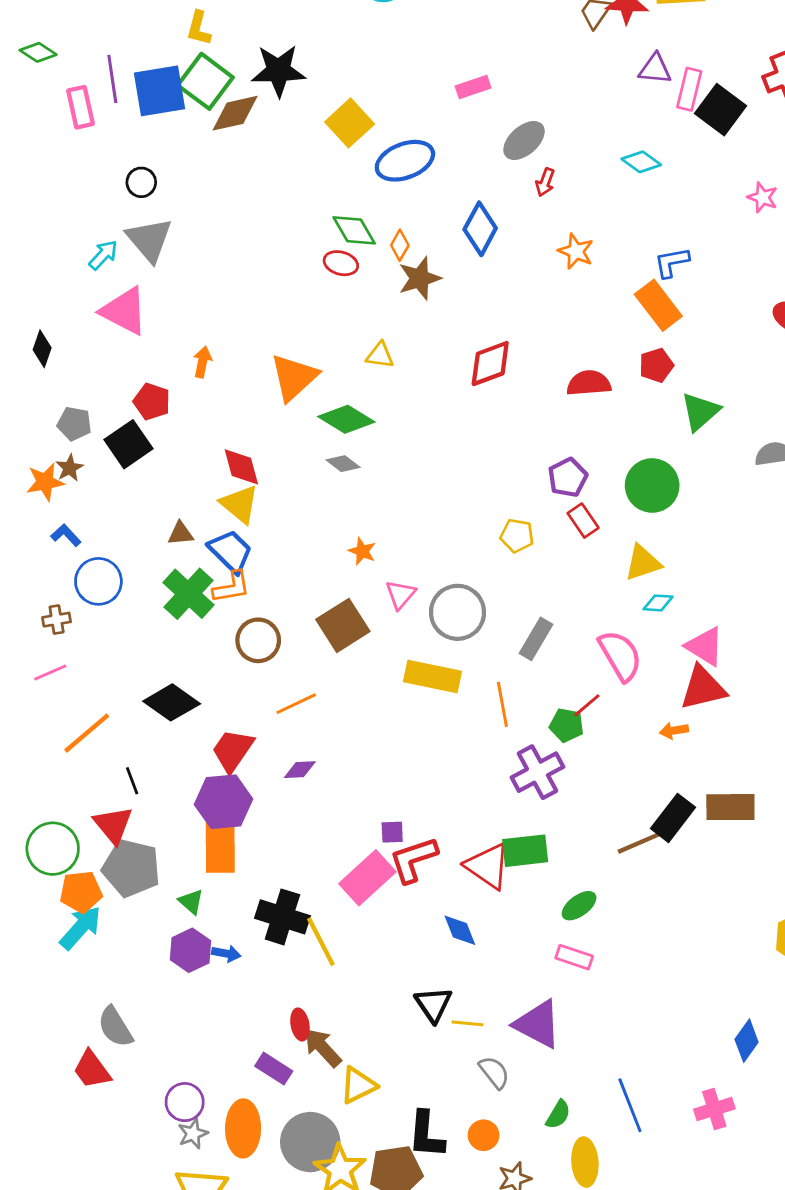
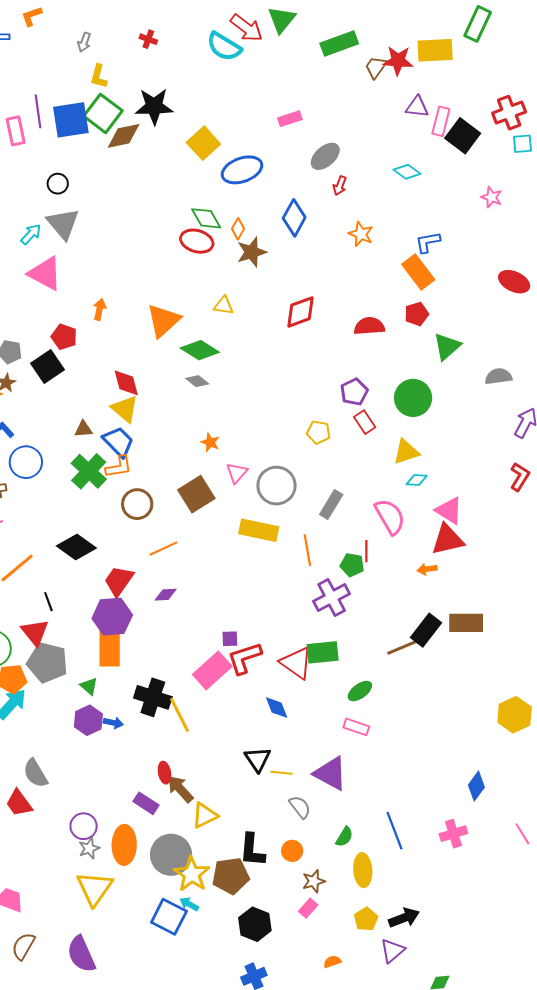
red ellipse: (341, 263) -> (197, 241), size x1.4
red line: (587, 705) -> (366, 551), turned -50

